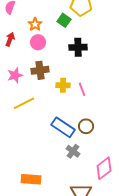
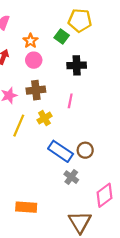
yellow cross: (63, 85) -> (44, 118), moved, turned -32
pink line: (82, 89) -> (70, 101), moved, turned 32
yellow line: (24, 103) -> (19, 126), turned -40

